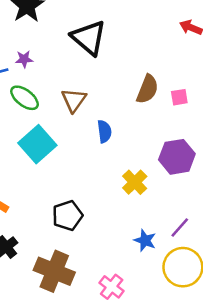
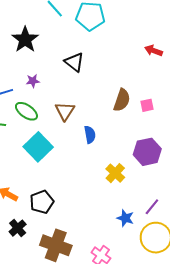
black triangle: (89, 38) -> (74, 62), size x0.7
purple star: (24, 59) -> (33, 81), moved
black pentagon: (67, 216) -> (42, 202), moved

